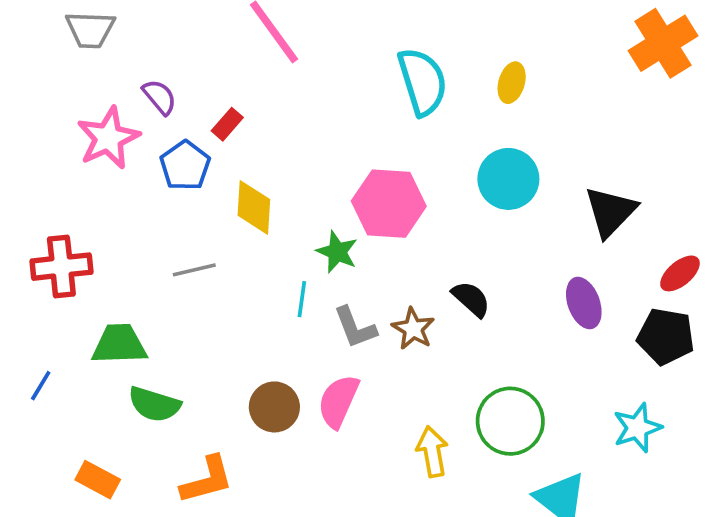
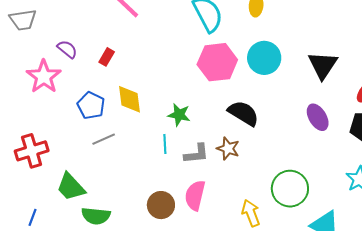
blue pentagon: (185, 166) -> (91, 105), moved
pink hexagon: (389, 204) -> (217, 62), moved
black semicircle: (471, 299) -> (243, 113), moved, size x1.4
gray L-shape: (355, 327) -> (196, 154), turned -64
green trapezoid: (119, 344) -> (71, 187), turned -120

